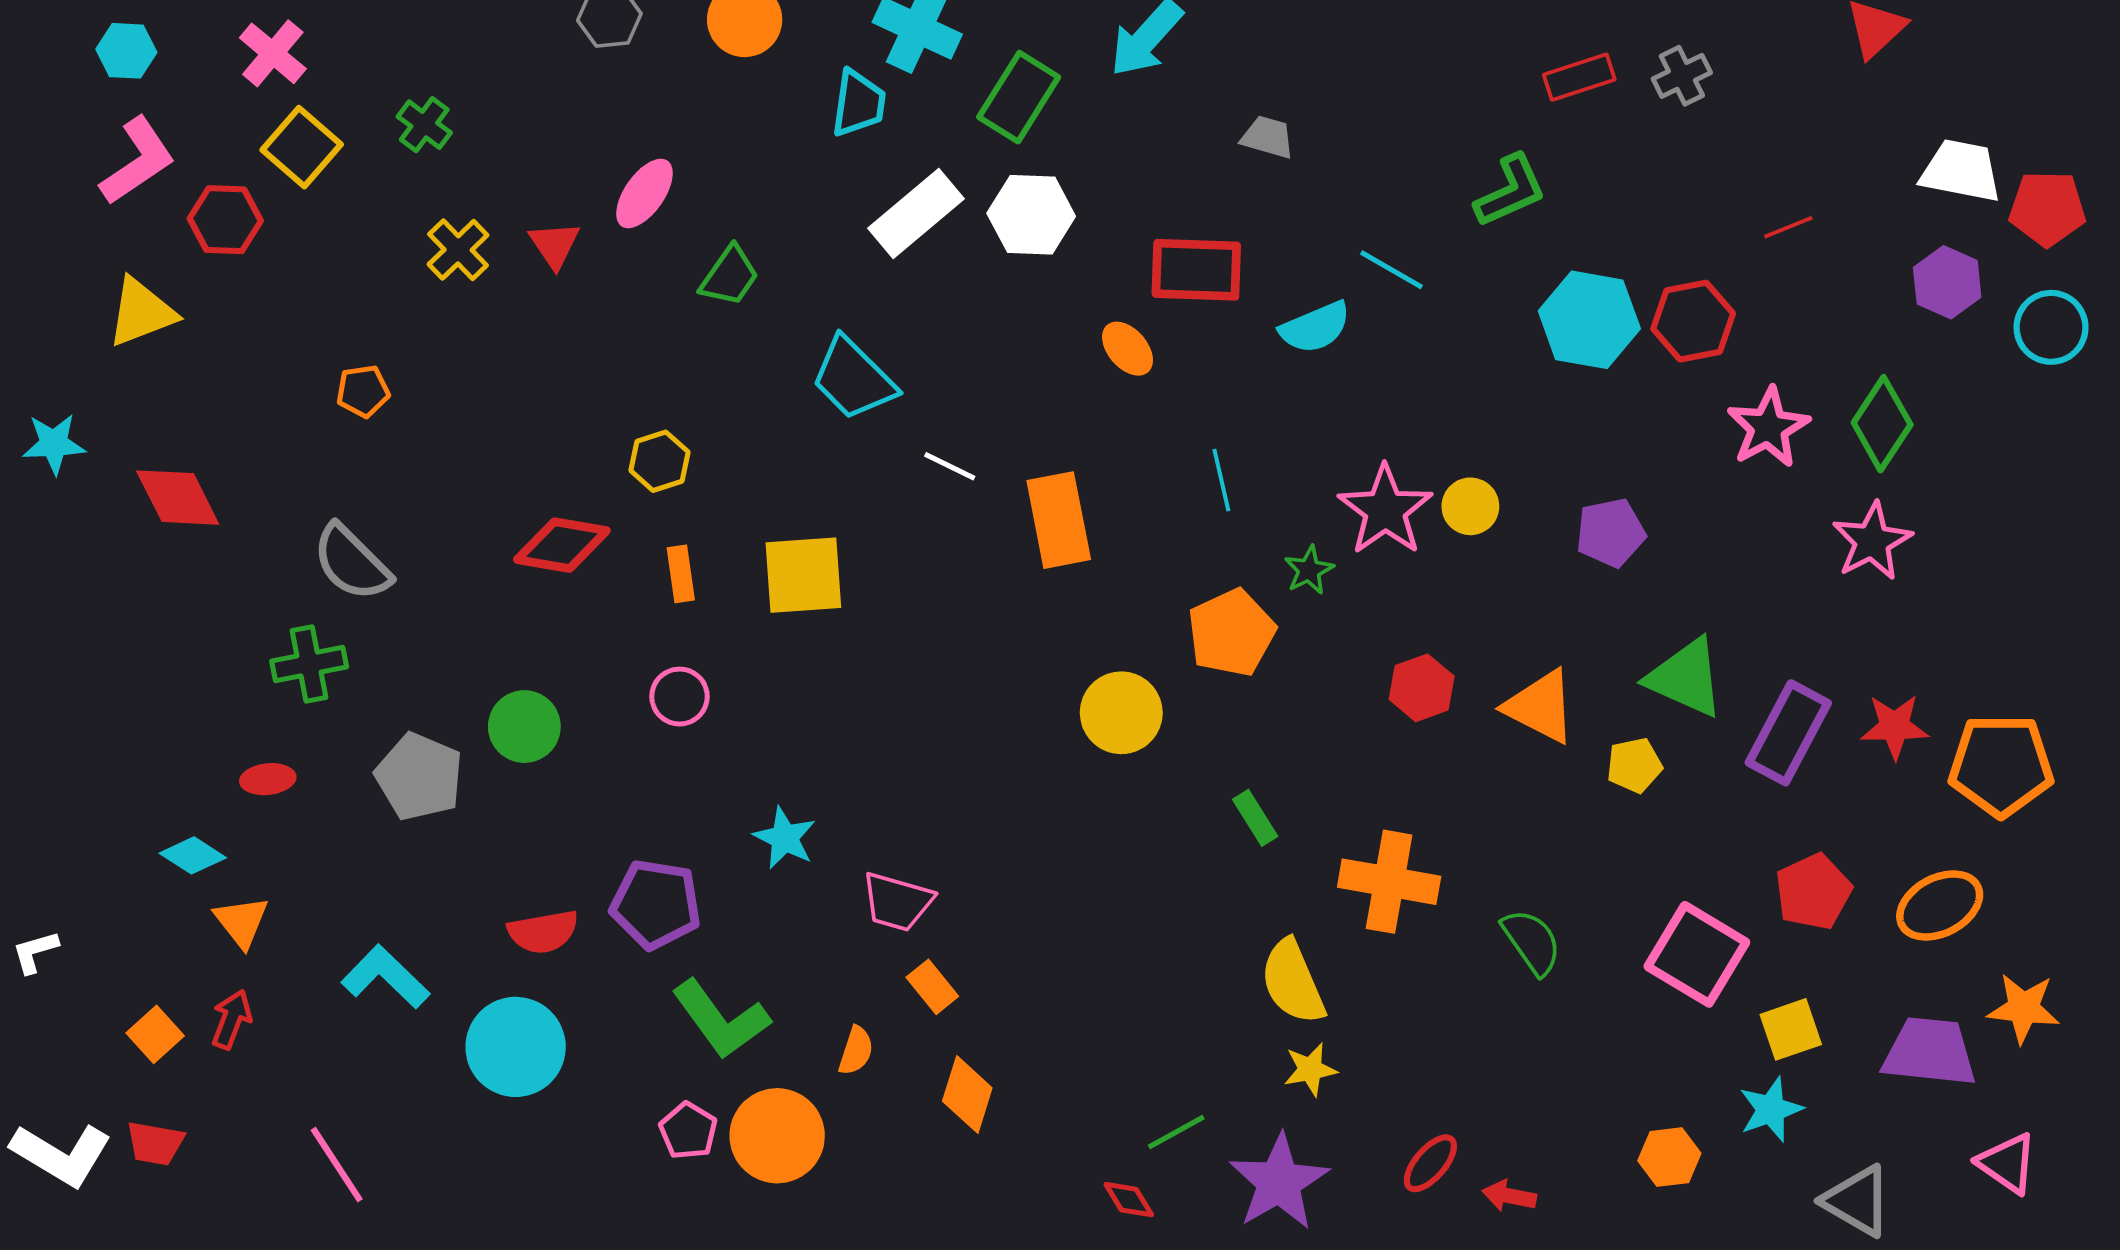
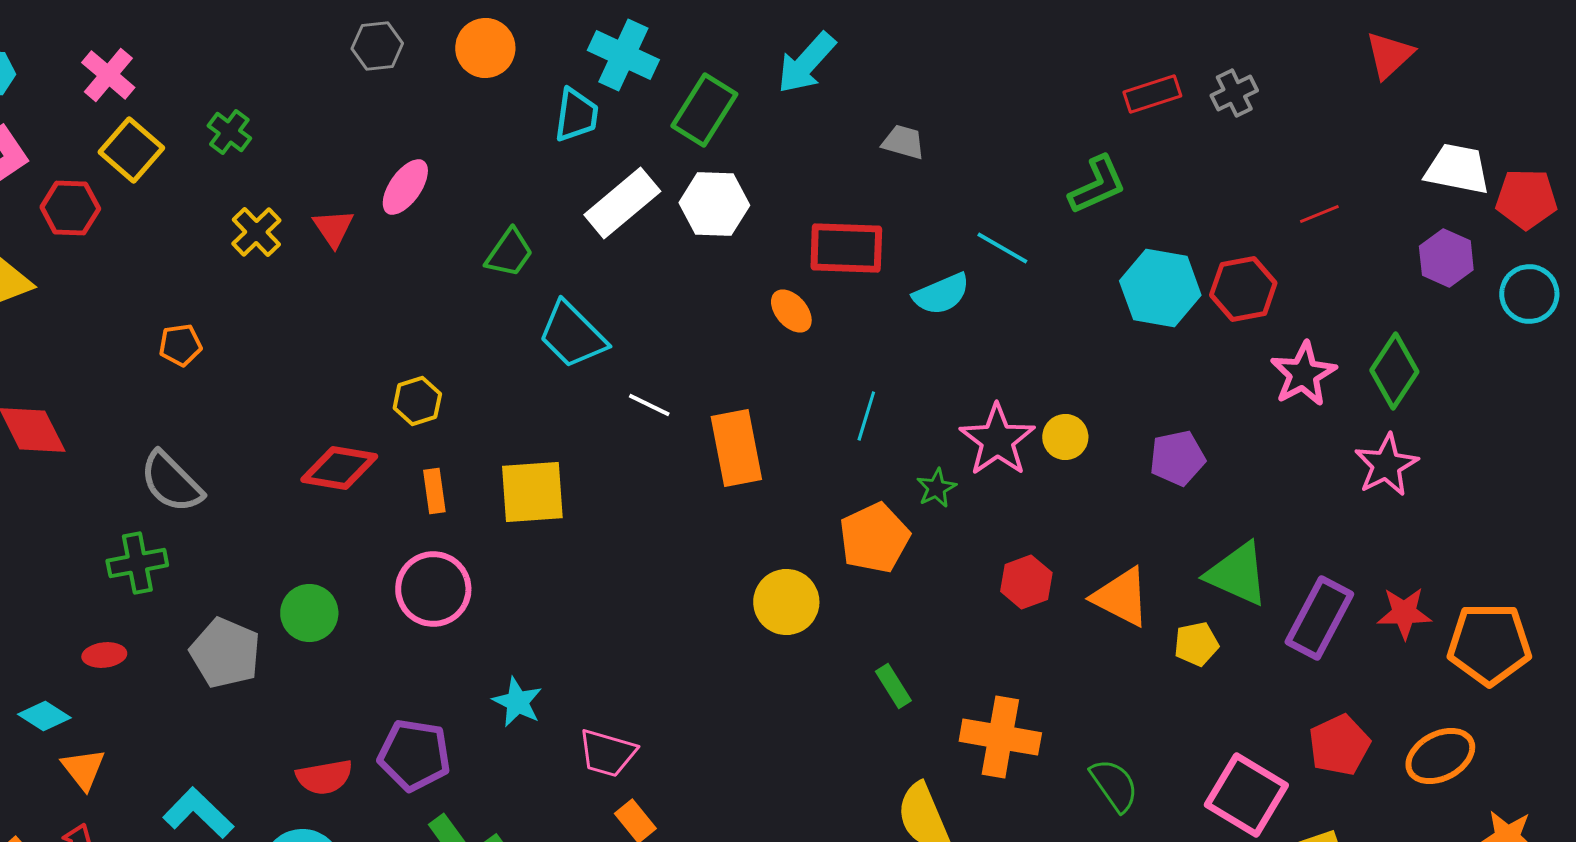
green trapezoid: (730, 276) -> (509, 253), moved
cyan line: (1221, 480) -> (866, 416), turned 30
pink circle: (680, 697) -> (433, 589), size x1.6

